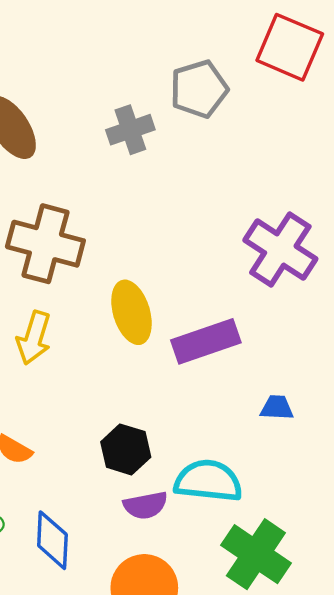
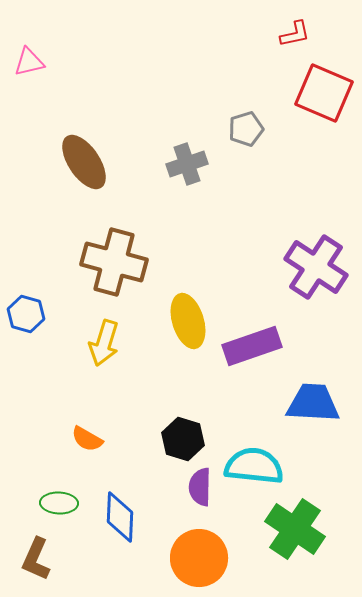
gray pentagon: (199, 89) -> (246, 129), size x0.7
blue trapezoid: (277, 408) -> (313, 403), size x1.8
purple semicircle: (145, 505) -> (200, 487), turned 102

